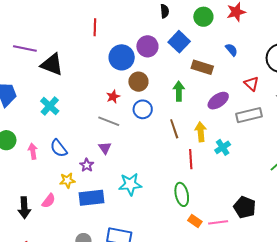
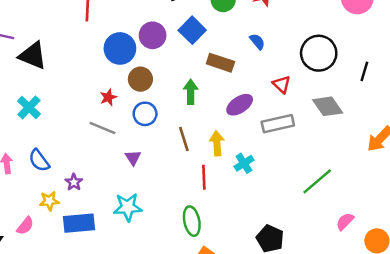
purple triangle: (105, 148) -> (133, 158), moved

